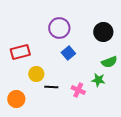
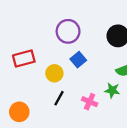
yellow circle: (36, 74) -> (54, 73), moved
black line: (51, 87) -> (59, 98), turned -64

